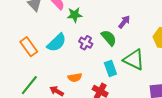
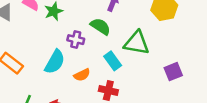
cyan semicircle: (57, 43) -> (55, 62), moved
orange semicircle: (75, 77) -> (82, 75), moved

